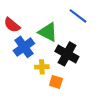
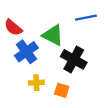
blue line: (78, 16) -> (86, 18), turned -48
yellow cross: (42, 67) -> (36, 83), moved

